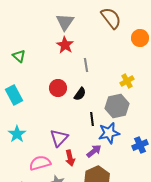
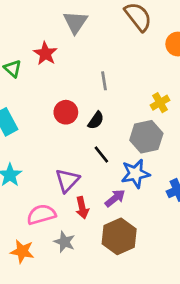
red star: (65, 45) -> (45, 54), moved
black line: (92, 119) -> (101, 155), moved, turned -32

